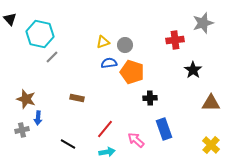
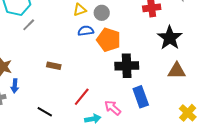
black star: (193, 70) -> (170, 38), size x1.4
black cross: (150, 98) -> (127, 66), size x1.6
brown triangle: (211, 103) -> (177, 71), moved
cyan arrow: (107, 152) -> (93, 119), moved

